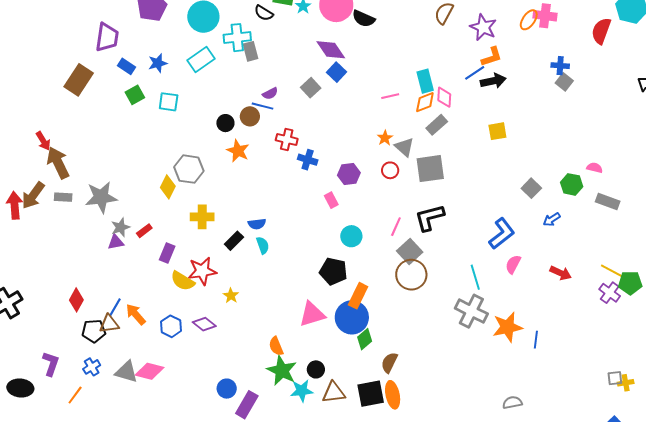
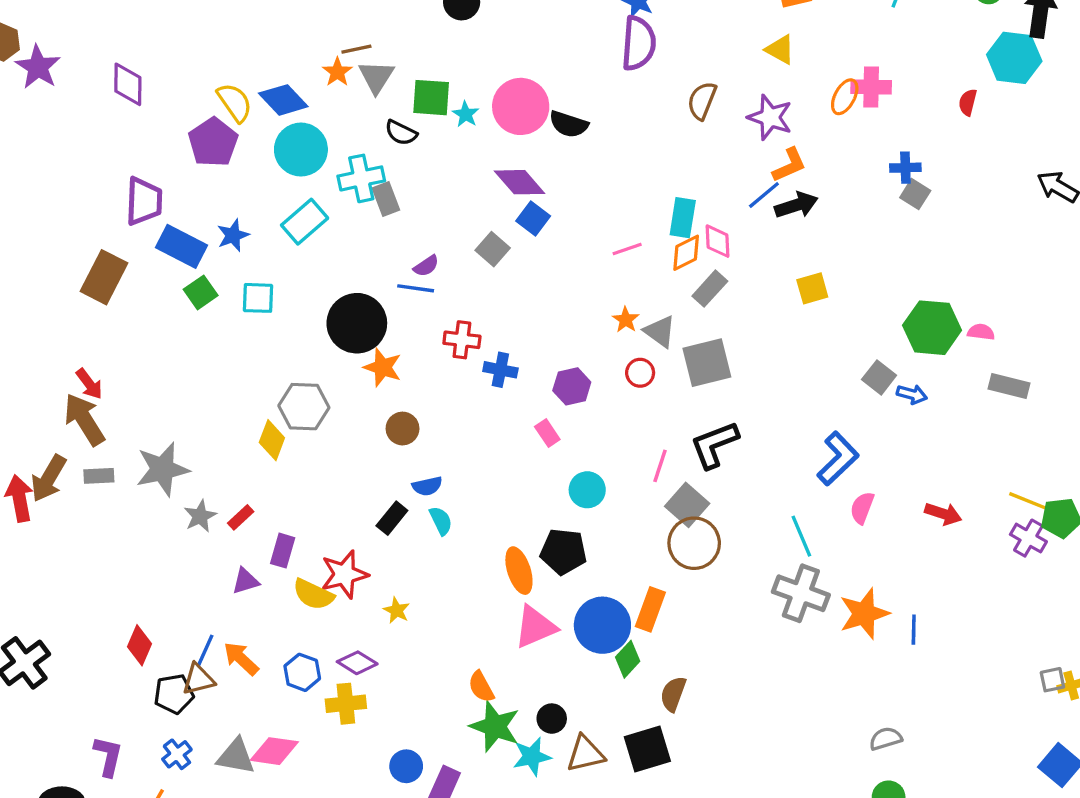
red semicircle: (601, 31) -> (968, 102), size x0.6
blue rectangle: (126, 66) -> (181, 246), size x1.6
cyan rectangle: (425, 81) -> (683, 218), turned 30
brown circle: (250, 116) -> (403, 429), moved
black circle: (225, 123) -> (357, 323), size x2.0
red arrow: (43, 141) -> (89, 384), moved
green hexagon: (572, 184) -> (932, 328), moved, size x1.5
yellow cross: (202, 217) -> (346, 704), moved
blue arrow: (552, 219) -> (912, 394), moved, turned -126
purple triangle: (116, 242) -> (245, 581), moved
orange rectangle: (358, 296) -> (650, 609), moved
orange ellipse: (393, 395) -> (519, 571), moved

